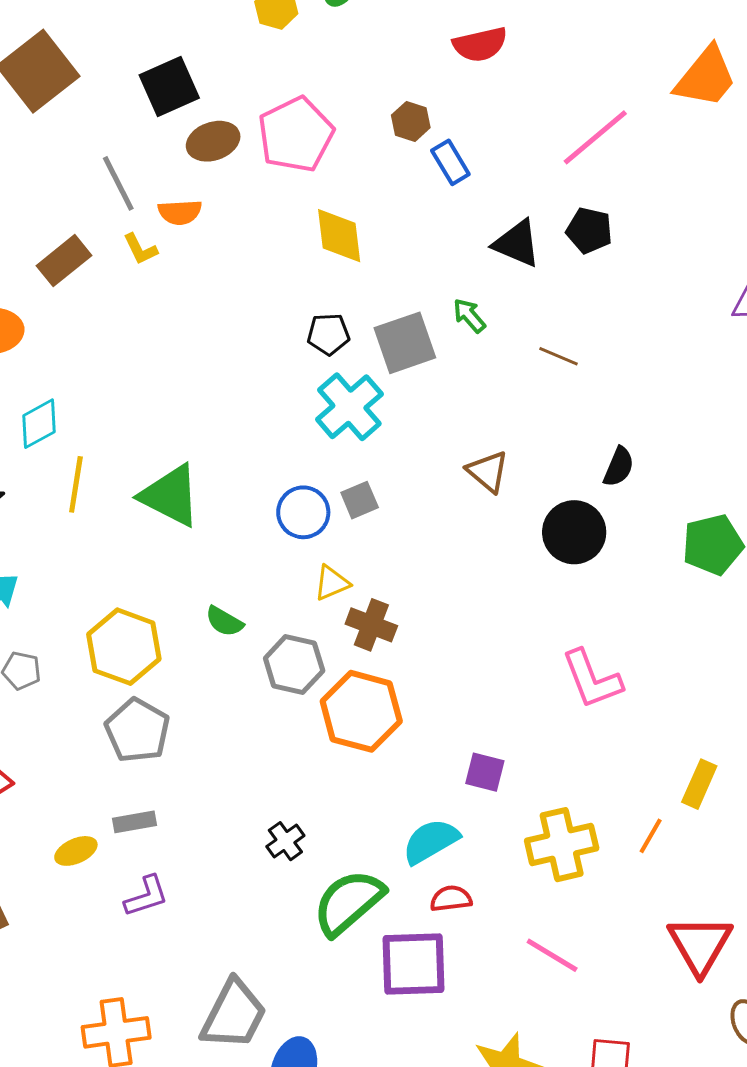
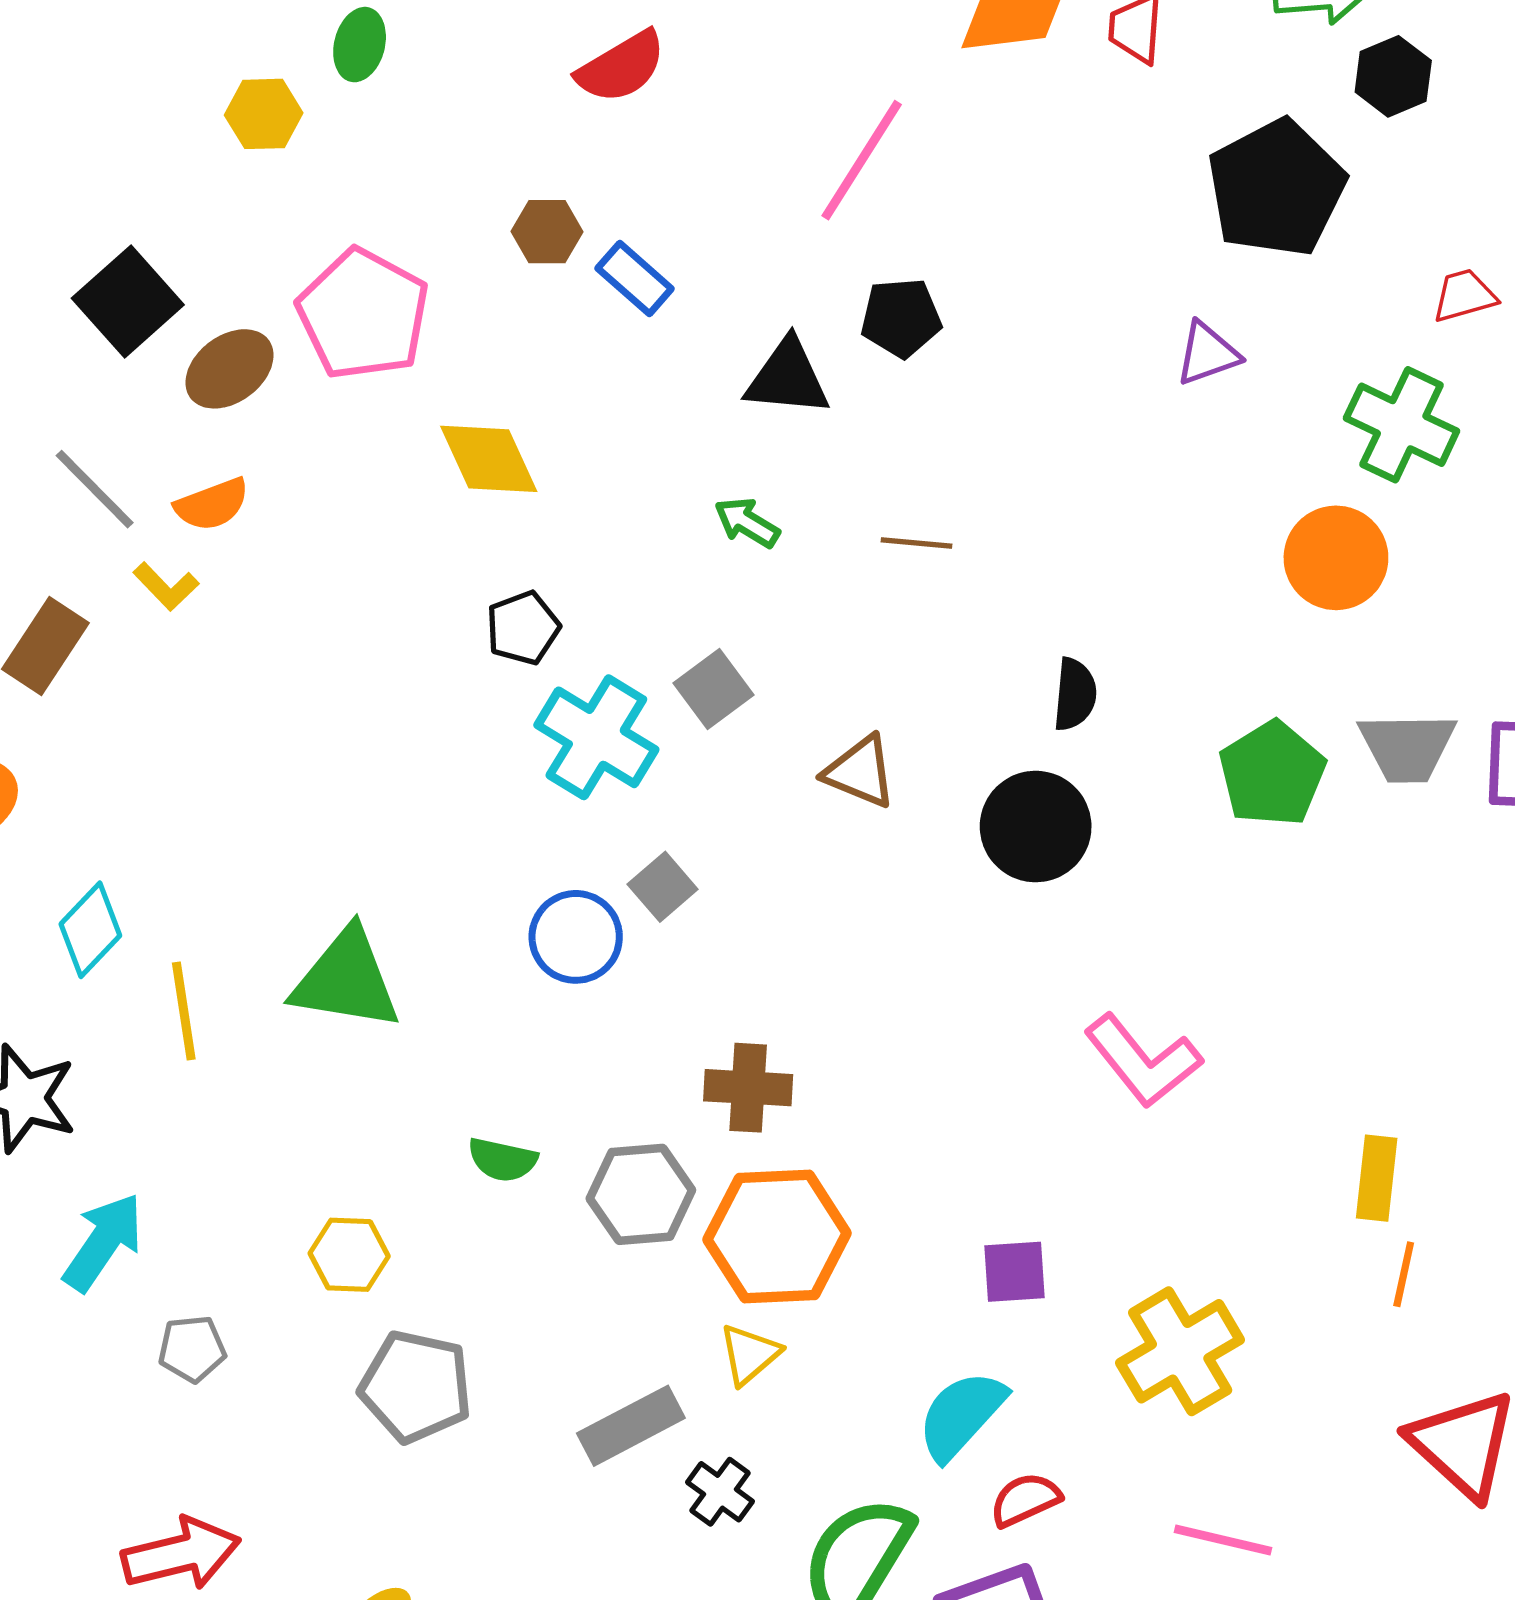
gray square: (405, 343) -> (714, 689), moved, size x0.7
yellow triangle: (332, 583) -> (749, 1354), moved
yellow hexagon: (124, 647) -> (349, 1255), size x0.6
gray rectangle: (135, 822) -> (631, 1426), moved, size x1.4
orange line: (651, 836) -> (1404, 1274), moved

